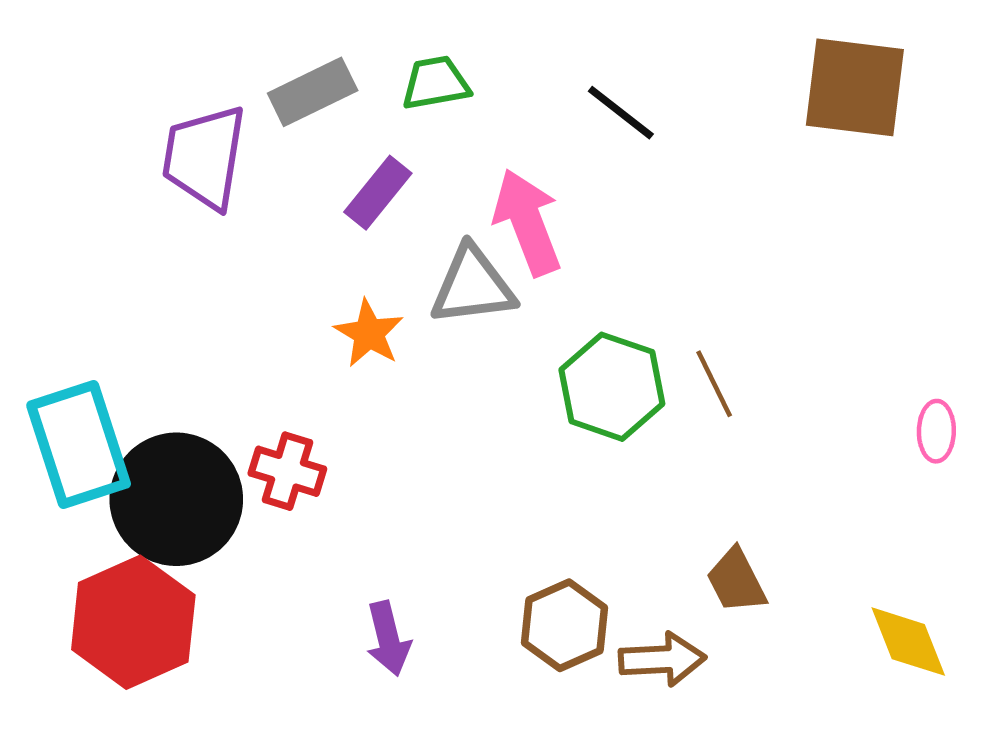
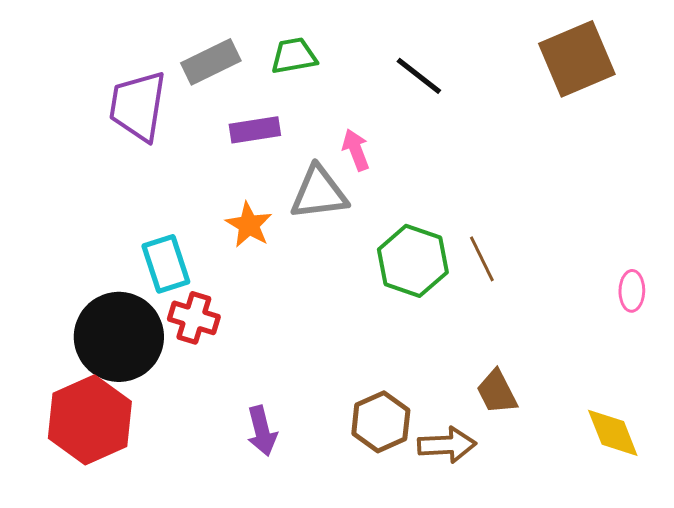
brown square: (855, 87) -> (577, 59), turned -30
purple rectangle: (378, 193) -> (255, 130), turned 42
pink arrow: (527, 222) -> (356, 150), size x0.6
cyan rectangle: (79, 444) -> (166, 264), moved, size x0.7

